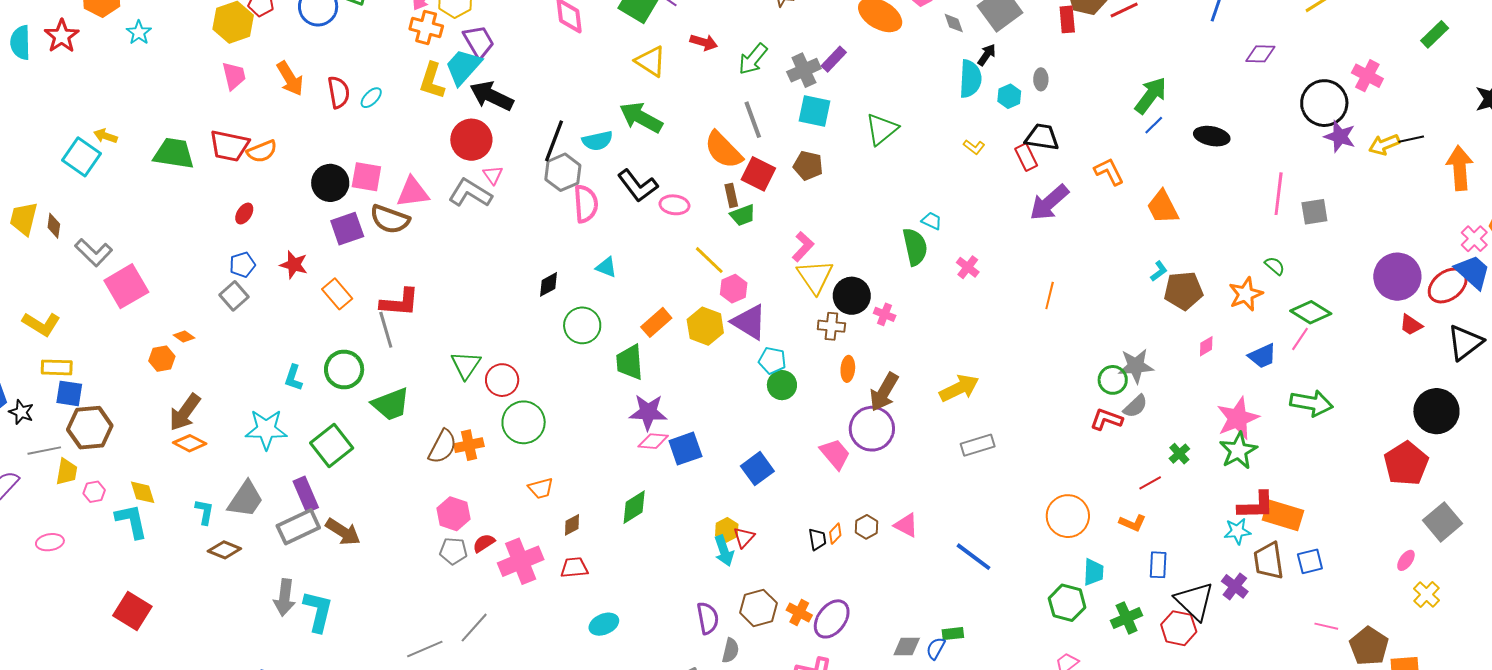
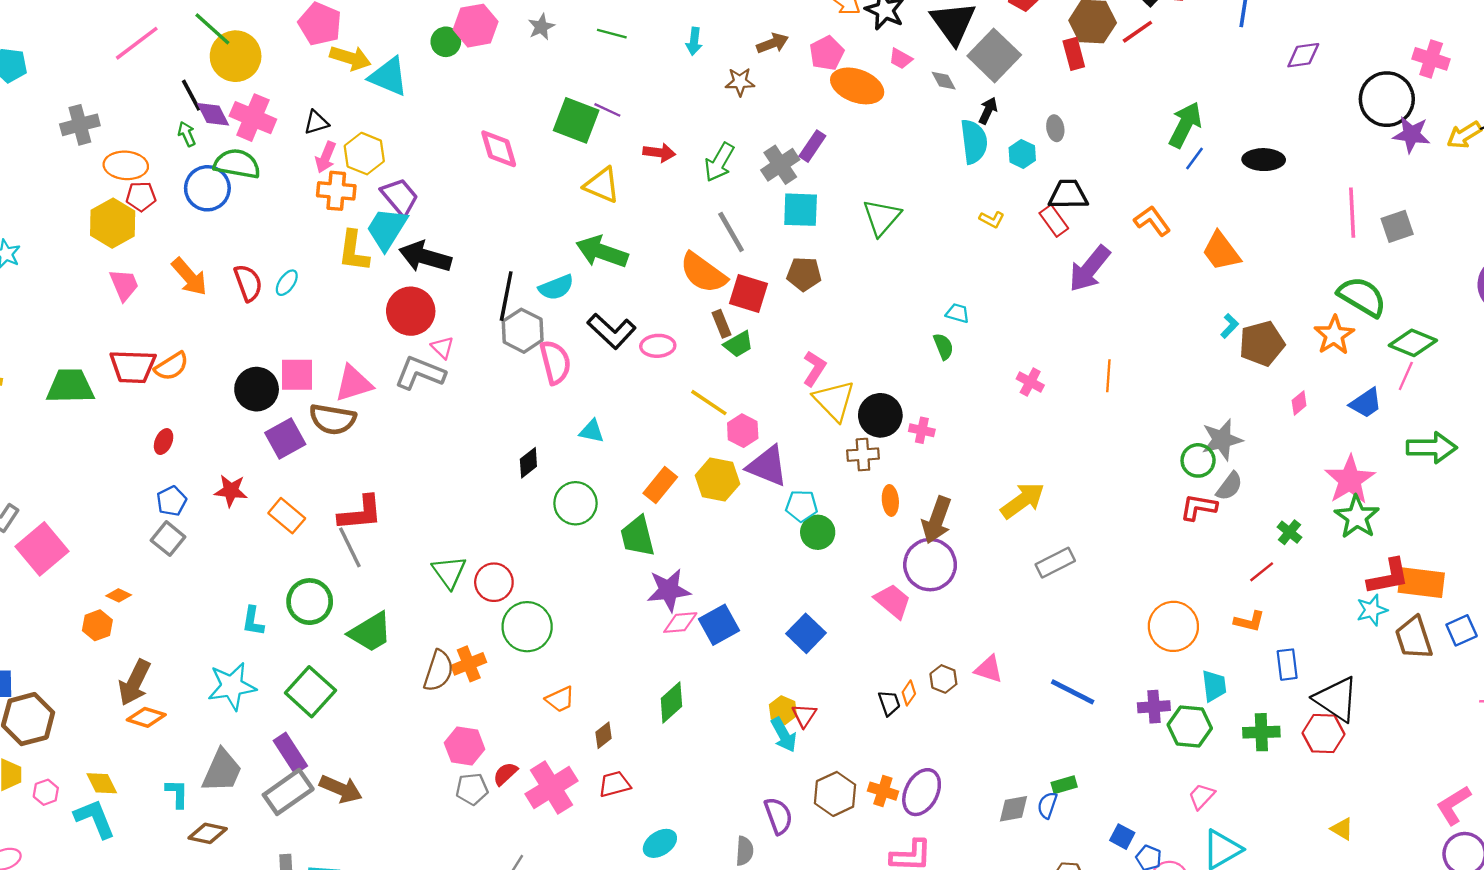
green semicircle: (915, 247) -> (943, 346), size x0.6
green semicircle: (1275, 266) -> (1362, 297), size x2.0
pink cross: (968, 267) -> (1030, 382), moved
purple cross: (1235, 586) -> (1154, 707), moved, turned -32
green cross: (1127, 618) -> (1261, 732), turned 32
gray semicircle: (730, 651) -> (745, 851), moved

